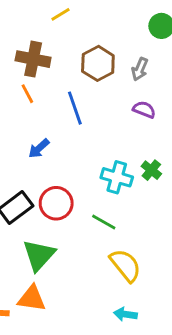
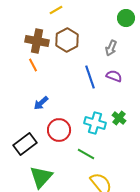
brown hexagon: (98, 63) -> (67, 40), moved
blue line: (75, 108) -> (90, 77), moved
red circle: (56, 203) -> (59, 130), moved

